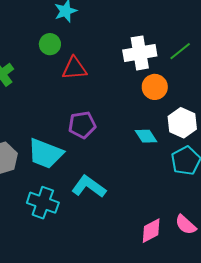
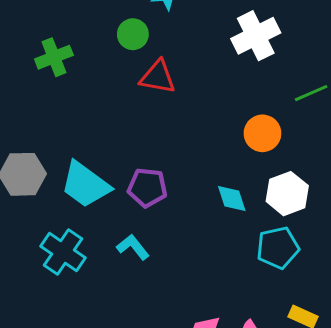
white cross: (140, 53) -> (256, 36), moved, turned -32
purple pentagon: (82, 125) -> (147, 188), moved
cyan L-shape: (89, 187) -> (133, 247), size x0.7

